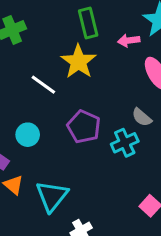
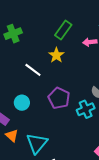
green rectangle: (88, 23) -> (63, 30), turned 48
yellow star: (79, 62) -> (56, 55), size x0.7

